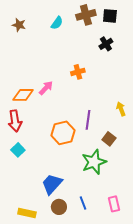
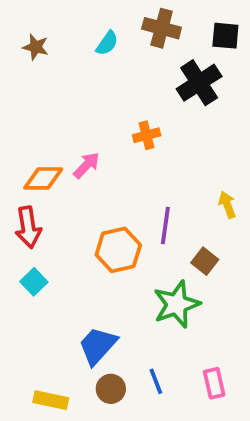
brown cross: (86, 15) -> (162, 28), turned 30
black square: (110, 16) -> (225, 36), moved
black cross: (106, 44) -> (199, 83), size x1.6

